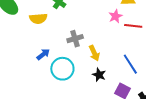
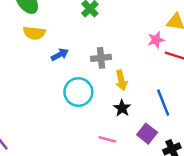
yellow semicircle: (38, 19) -> (34, 33), moved
blue arrow: (43, 54) -> (60, 55), moved

